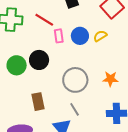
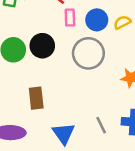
gray circle: (75, 80) -> (88, 53), moved
gray line: (75, 109) -> (101, 125), moved

